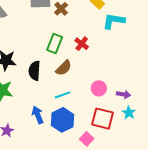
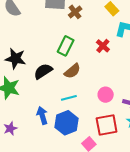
red cross: (82, 44) -> (103, 46), moved
black semicircle: (34, 71) -> (43, 71), turned 48
red square: (103, 119) -> (107, 125), turned -30

